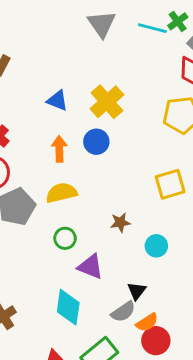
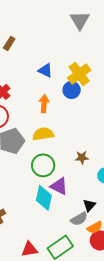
blue circle: (96, 142) -> (72, 90), moved
green circle: (65, 238) -> (43, 165), size x1.5
cyan diamond: (68, 307) -> (44, 198), moved

